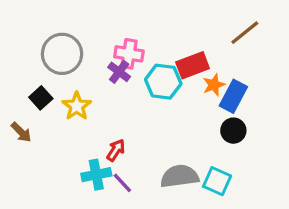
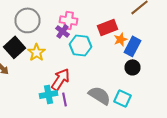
cyan hexagon: (163, 82) -> (80, 45), moved
black square: (41, 98) -> (14, 47), size x1.5
red arrow: (116, 150) -> (60, 79), size x1.6
gray semicircle: (180, 176) -> (100, 95), turned 40
purple line: (122, 183) -> (64, 99), turned 32

